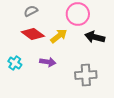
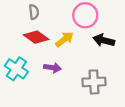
gray semicircle: (31, 11) -> (34, 12), turned 112
cyan cross: (15, 63) -> (16, 69), size x1.5

